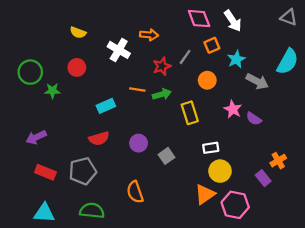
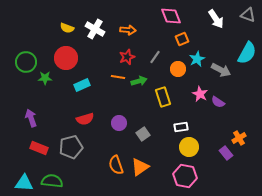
white arrow: (233, 21) -> (216, 19), moved
white cross: (119, 50) -> (95, 29), moved
gray line: (185, 57) -> (155, 57), moved
cyan star: (236, 59) -> (197, 59), moved
red star: (162, 66) -> (127, 57), moved
red circle: (77, 67) -> (66, 58), size x1.5
cyan rectangle: (106, 106) -> (82, 85), moved
purple arrow: (36, 137) -> (31, 118), turned 96
orange triangle: (205, 194) -> (140, 167), moved
pink hexagon: (235, 205) -> (185, 176), moved
green semicircle: (92, 211) -> (52, 181), moved
cyan triangle: (44, 213) -> (24, 183), moved

